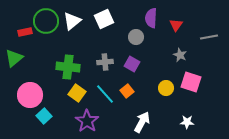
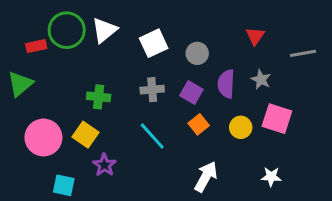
purple semicircle: (151, 18) -> (226, 84), moved
white square: (104, 19) -> (154, 43), moved
green cross: (68, 67) -> (99, 97), size x0.7
orange square: (127, 91) -> (199, 124), moved
yellow square: (77, 93) -> (86, 135), moved
cyan square: (44, 116) -> (64, 185), moved, turned -35
purple star: (87, 121) -> (104, 165), moved, size x0.7

